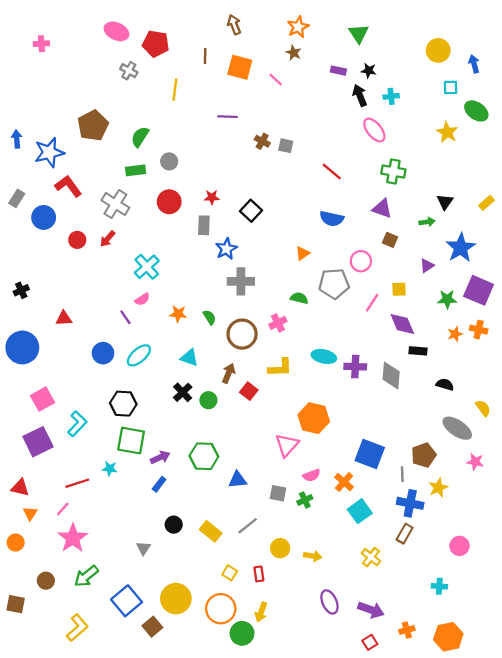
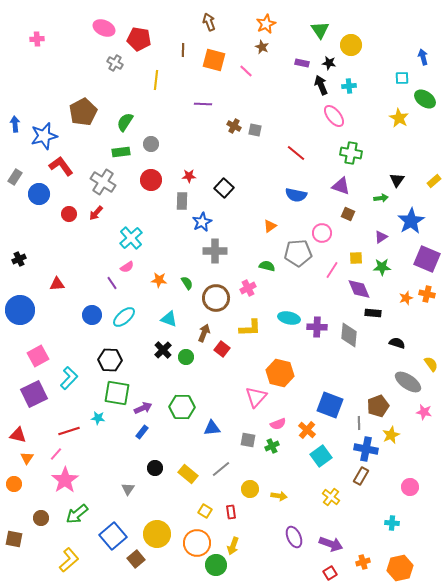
yellow circle: (438, 50) -> (351, 45), moved
green star: (447, 299) -> (382, 267), moved

